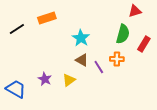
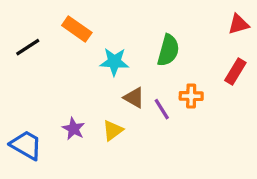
red triangle: (135, 11) -> (239, 24), moved
orange rectangle: (47, 18) -> (77, 29), turned 54
green semicircle: (123, 34) -> (168, 50), moved
cyan star: (81, 38) -> (114, 62), moved, turned -30

